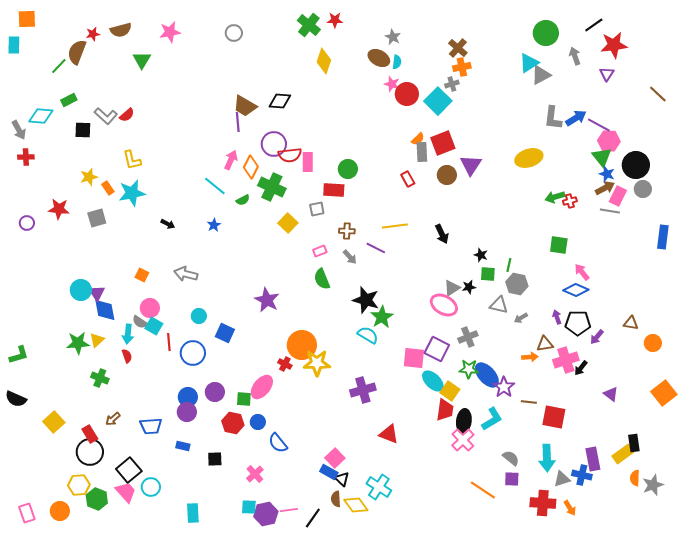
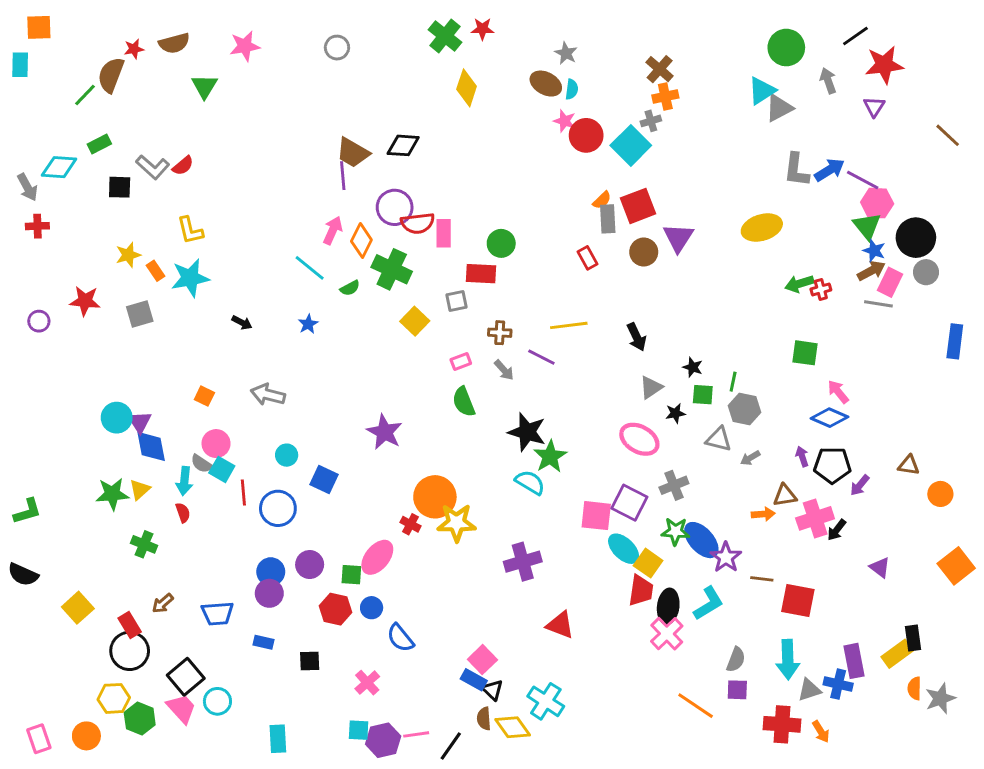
gray triangle: (452, 288) -> (651, 387), moved
gray semicircle: (511, 458) -> (736, 660), turned 72

